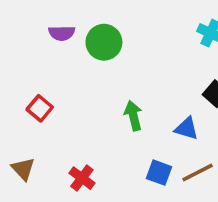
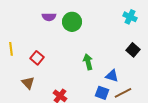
blue triangle: (187, 128) -> (112, 76), moved
brown triangle: (23, 169) -> (28, 83), moved

